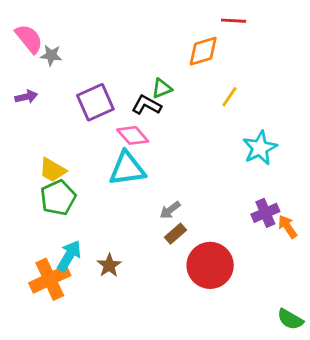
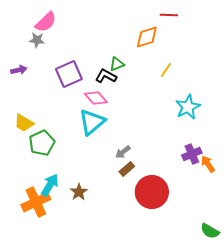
pink semicircle: (29, 39) -> (46, 22), moved, turned 85
cyan triangle: (127, 169) -> (92, 122), turned -32
yellow trapezoid: (53, 170) -> (24, 123), moved

